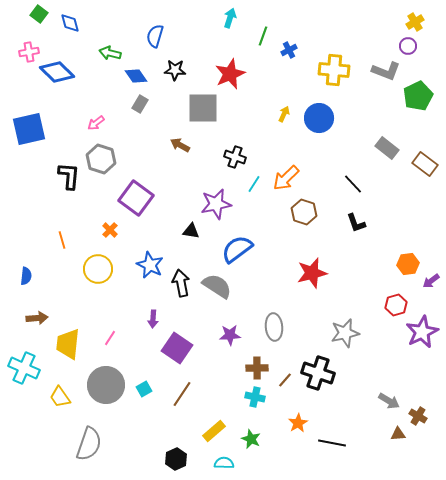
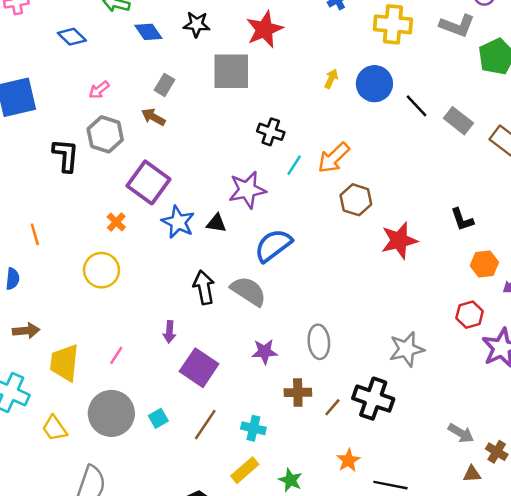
blue diamond: (57, 72) -> (72, 37), moved, size x0.7
gray rectangle: (140, 104) -> (164, 85), moved
brown arrow: (180, 145) -> (153, 117), moved
black line: (353, 184) -> (416, 106), moved
black L-shape: (356, 223) -> (462, 220), moved
orange line: (62, 240) -> (35, 234), moved
blue star: (150, 265) -> (178, 222), moved
red star: (312, 273) -> (399, 241), moved
cyan cross: (255, 397) -> (253, 428), moved

